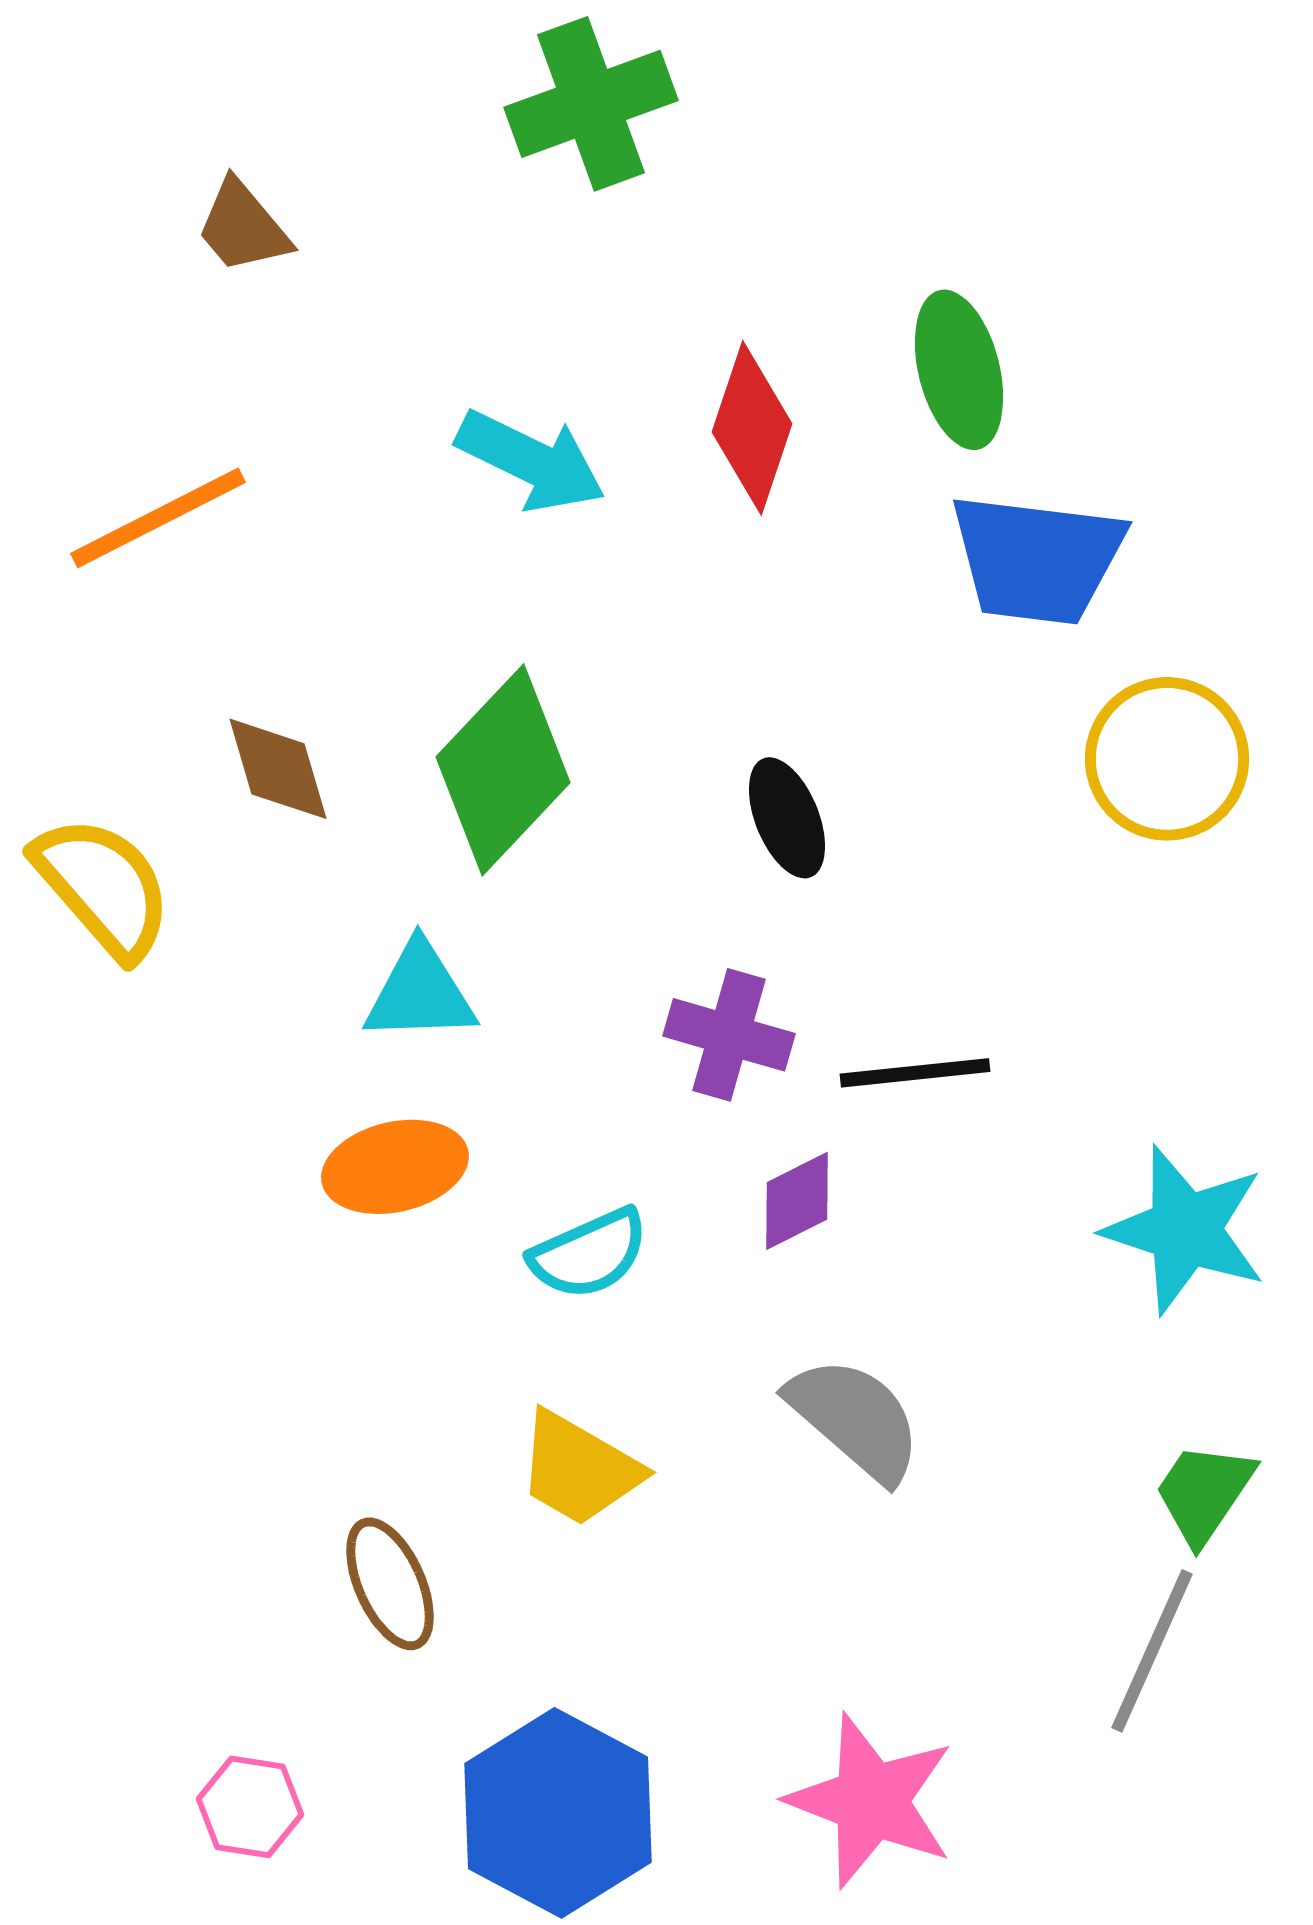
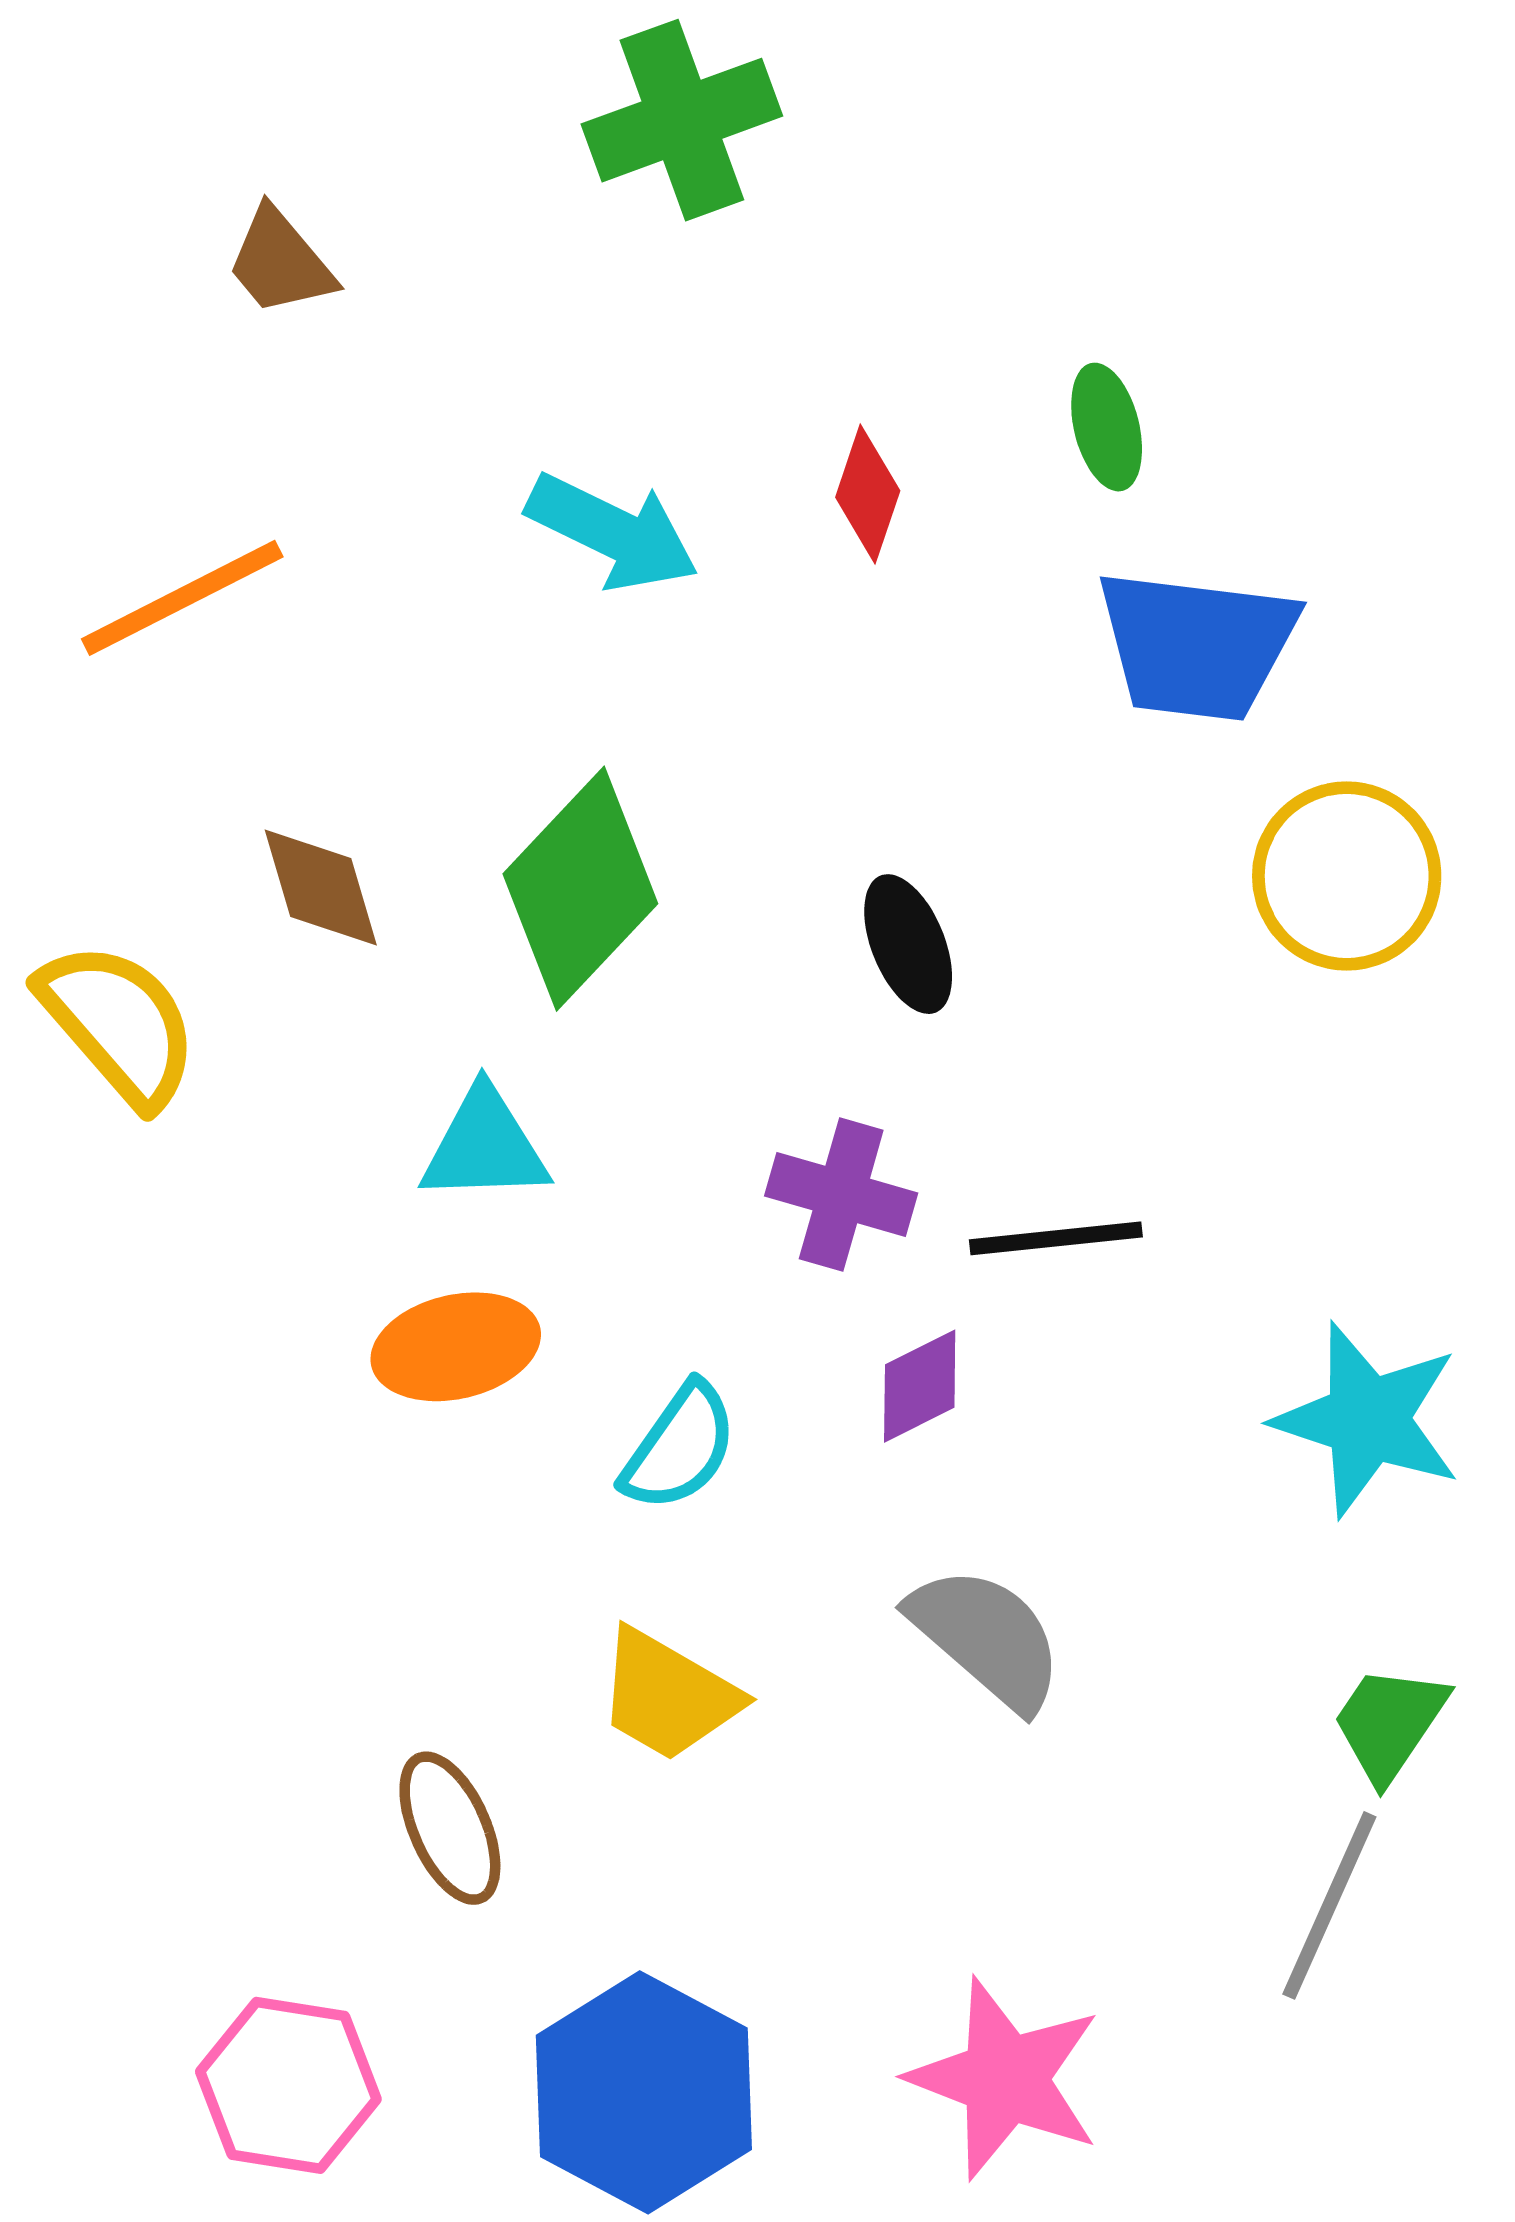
green ellipse: (959, 370) -> (1107, 427), size x0.7
red diamond: (752, 428) -> (868, 494), size x0.7
cyan semicircle: (589, 1254) -> (680, 1447), turned -31
pink hexagon: (250, 1807) -> (288, 2085), size x1.5

